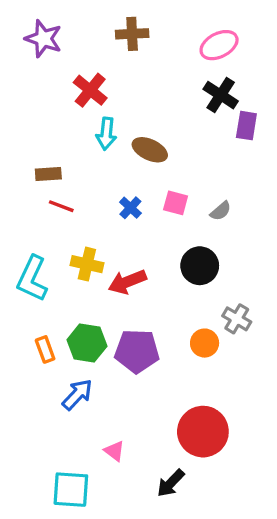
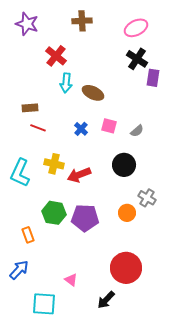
orange rectangle: (45, 349) -> (28, 235), moved
blue arrow: (77, 395) -> (19, 270), moved

